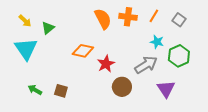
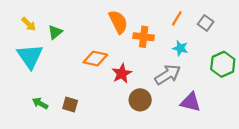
orange cross: (128, 17) -> (144, 37), moved
green hexagon: (179, 56) -> (223, 64), moved
purple triangle: (166, 89) -> (191, 102), turned -42

